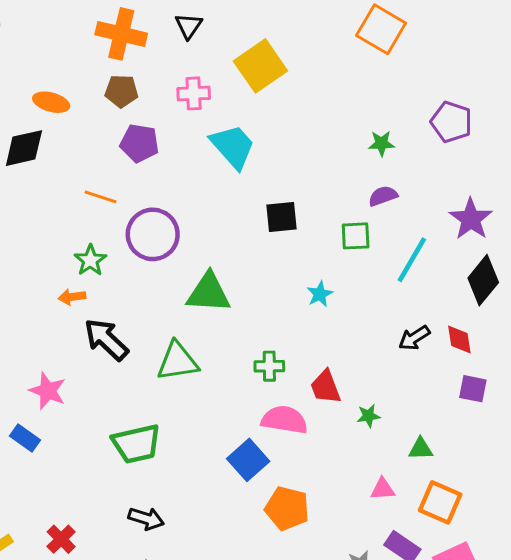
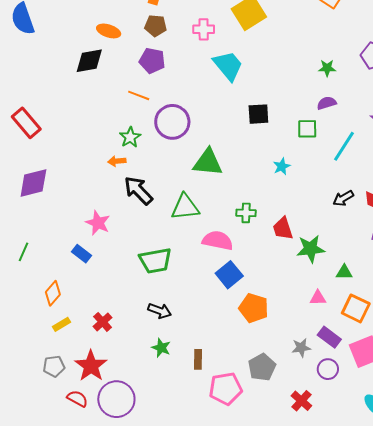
purple pentagon: (139, 143) -> (152, 61), moved
green star: (368, 416) -> (311, 249), size x1.8
pink semicircle: (284, 420) -> (218, 241), moved

